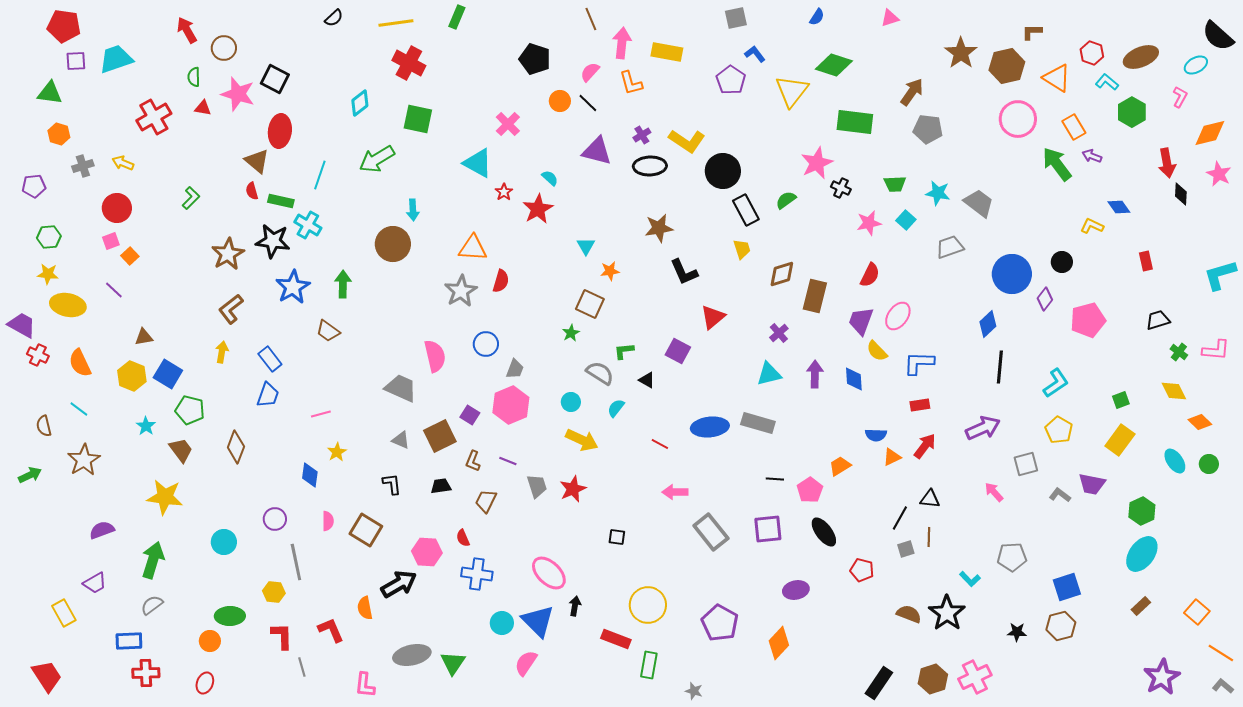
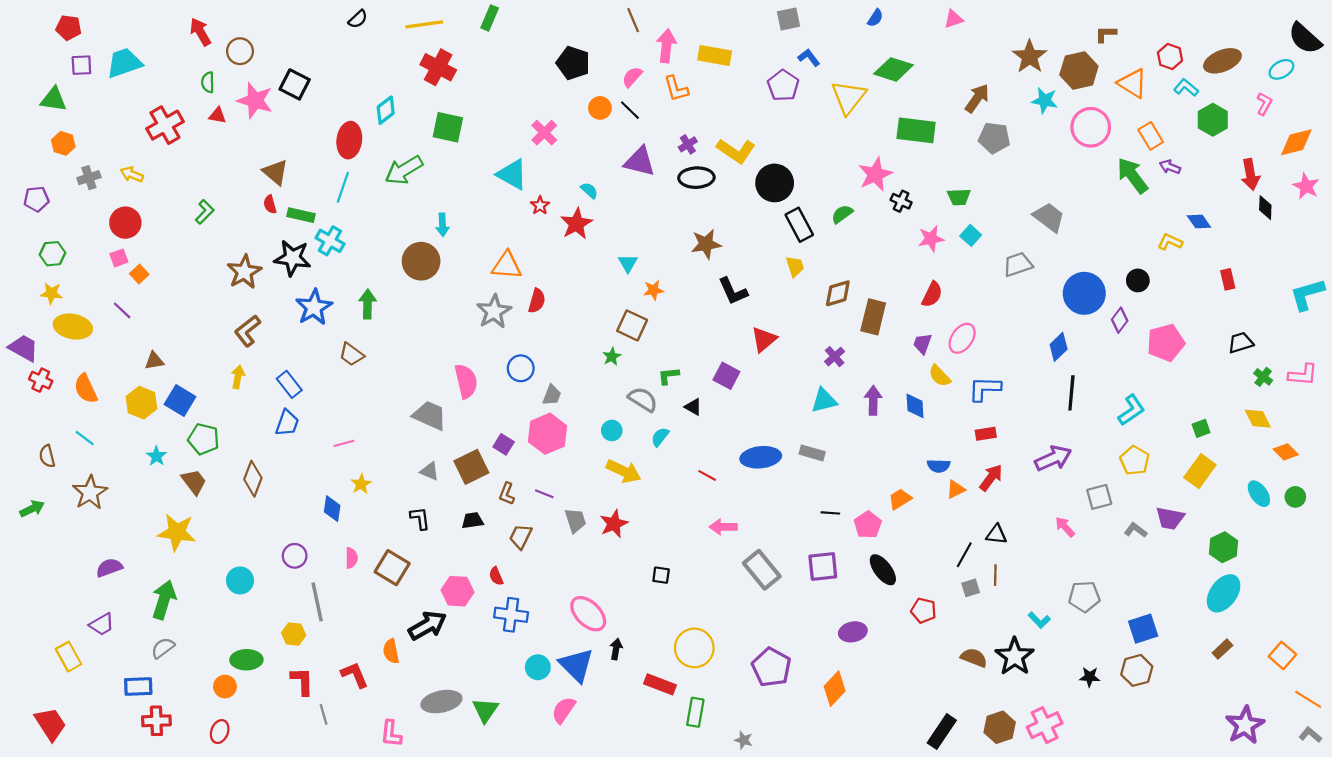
red pentagon: (64, 26) -> (69, 28), size x0.7
red ellipse: (280, 131) -> (349, 140), moved
cyan star: (938, 193) -> (1045, 100), moved
purple trapezoid: (861, 321) -> (922, 344), size x0.7
gray rectangle: (758, 423) -> (812, 453), size x0.7

